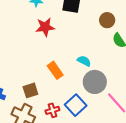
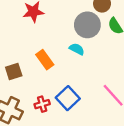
gray circle: (95, 82) -> (87, 25), moved
brown square: (30, 90) -> (14, 71), moved

